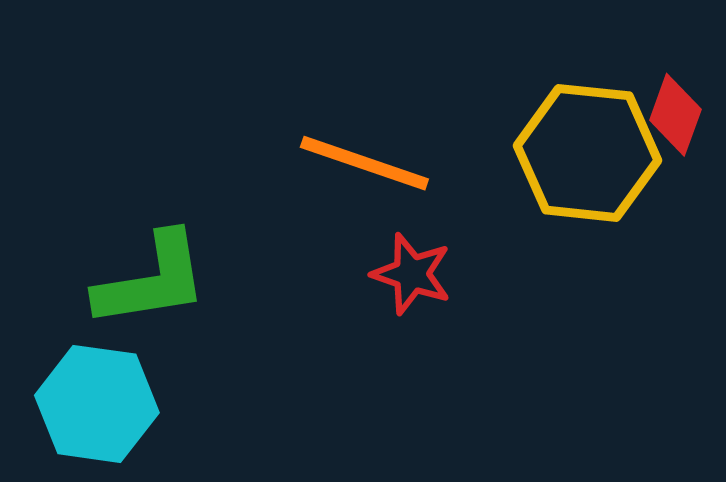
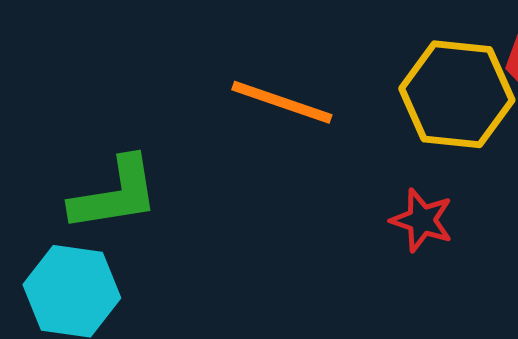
red star: (412, 274) -> (422, 220), moved

